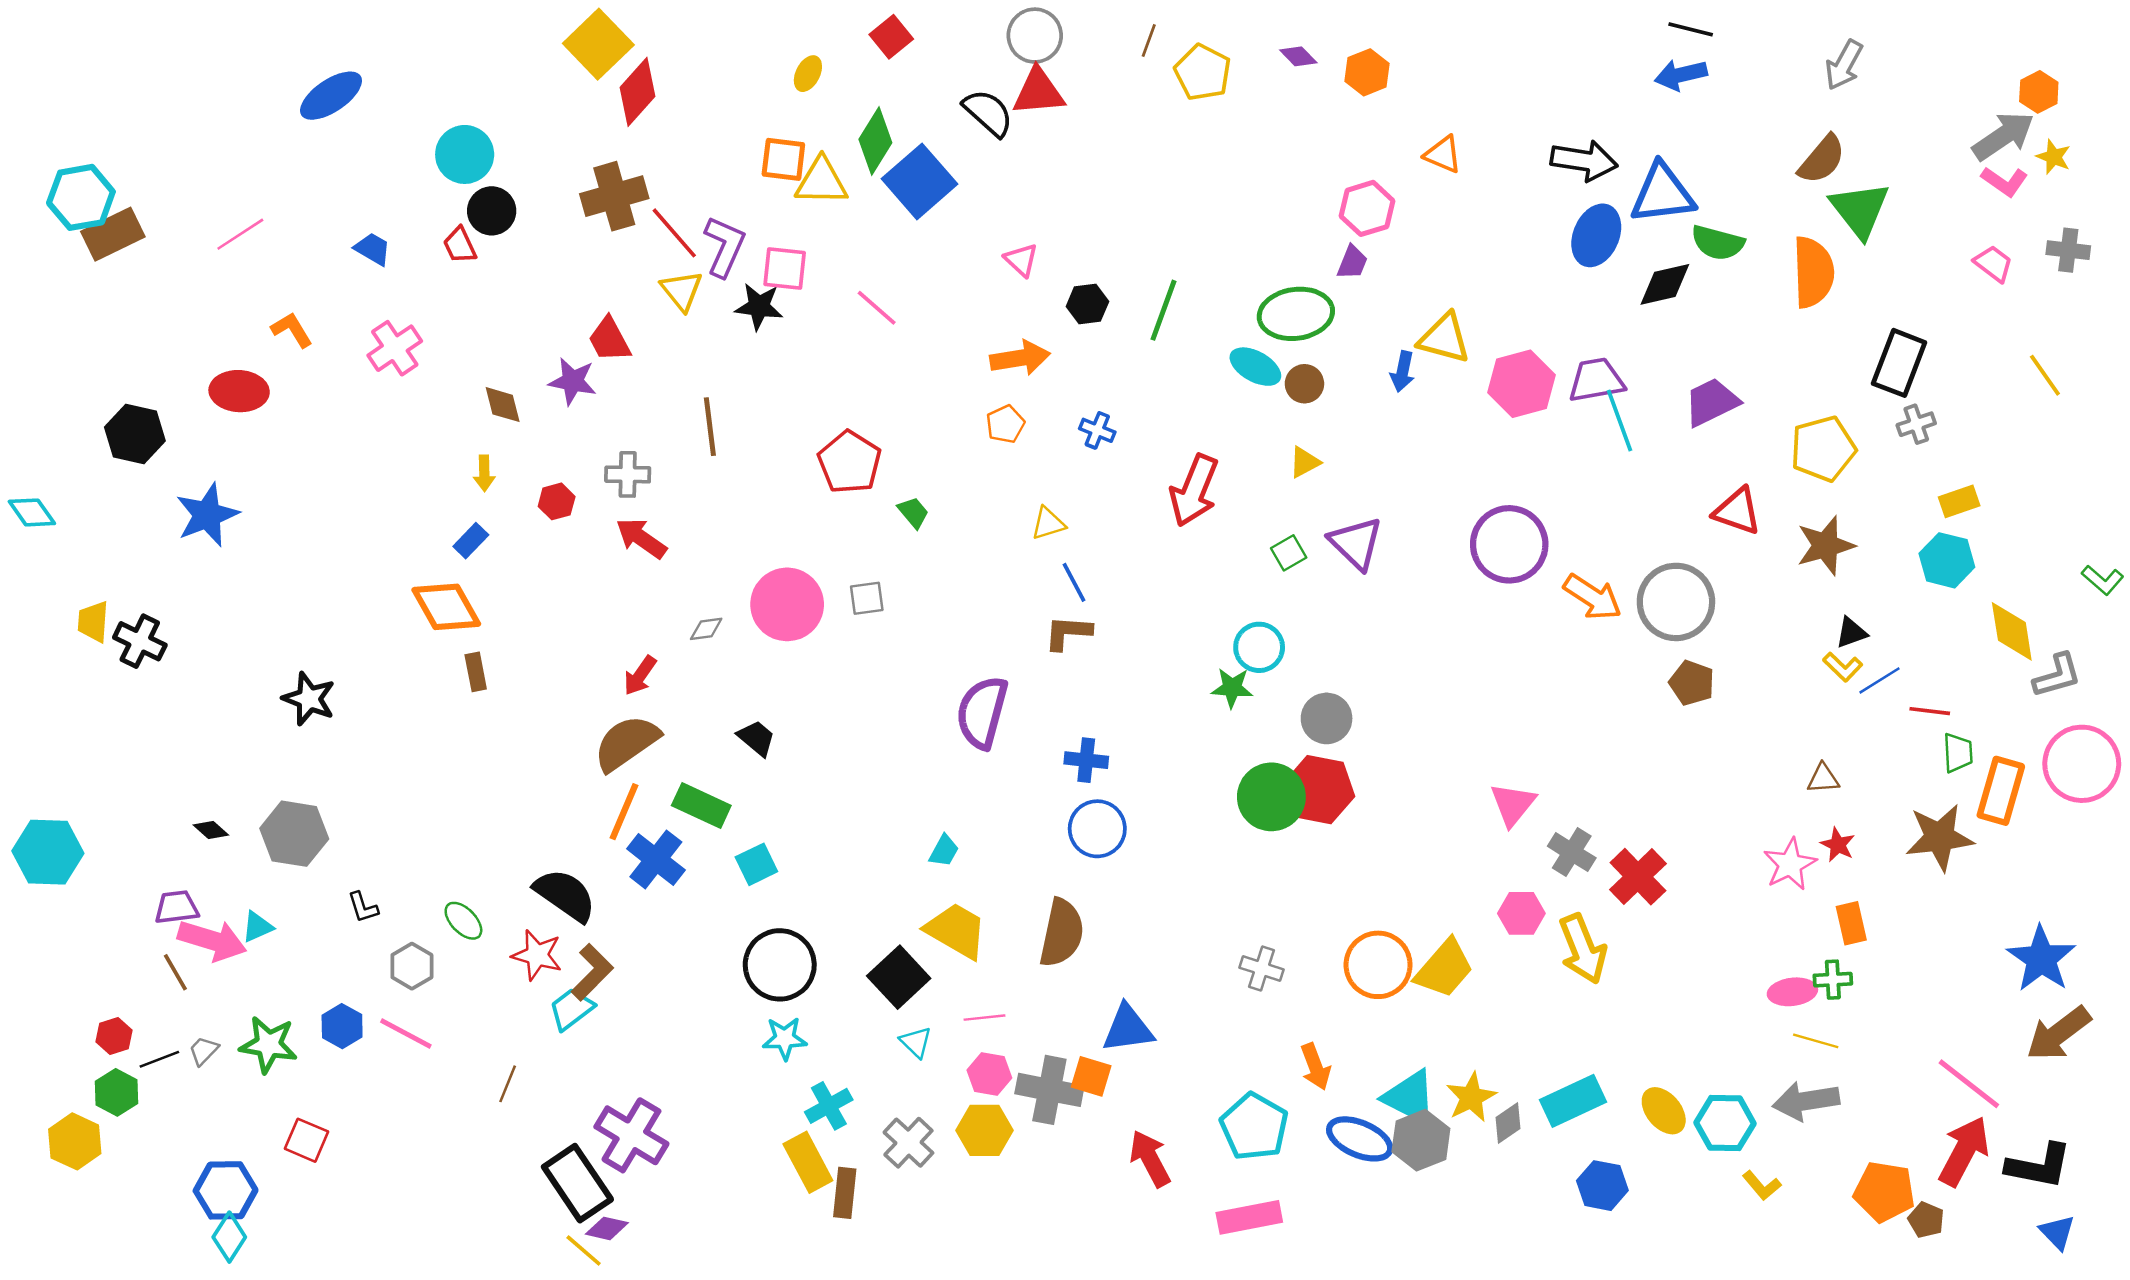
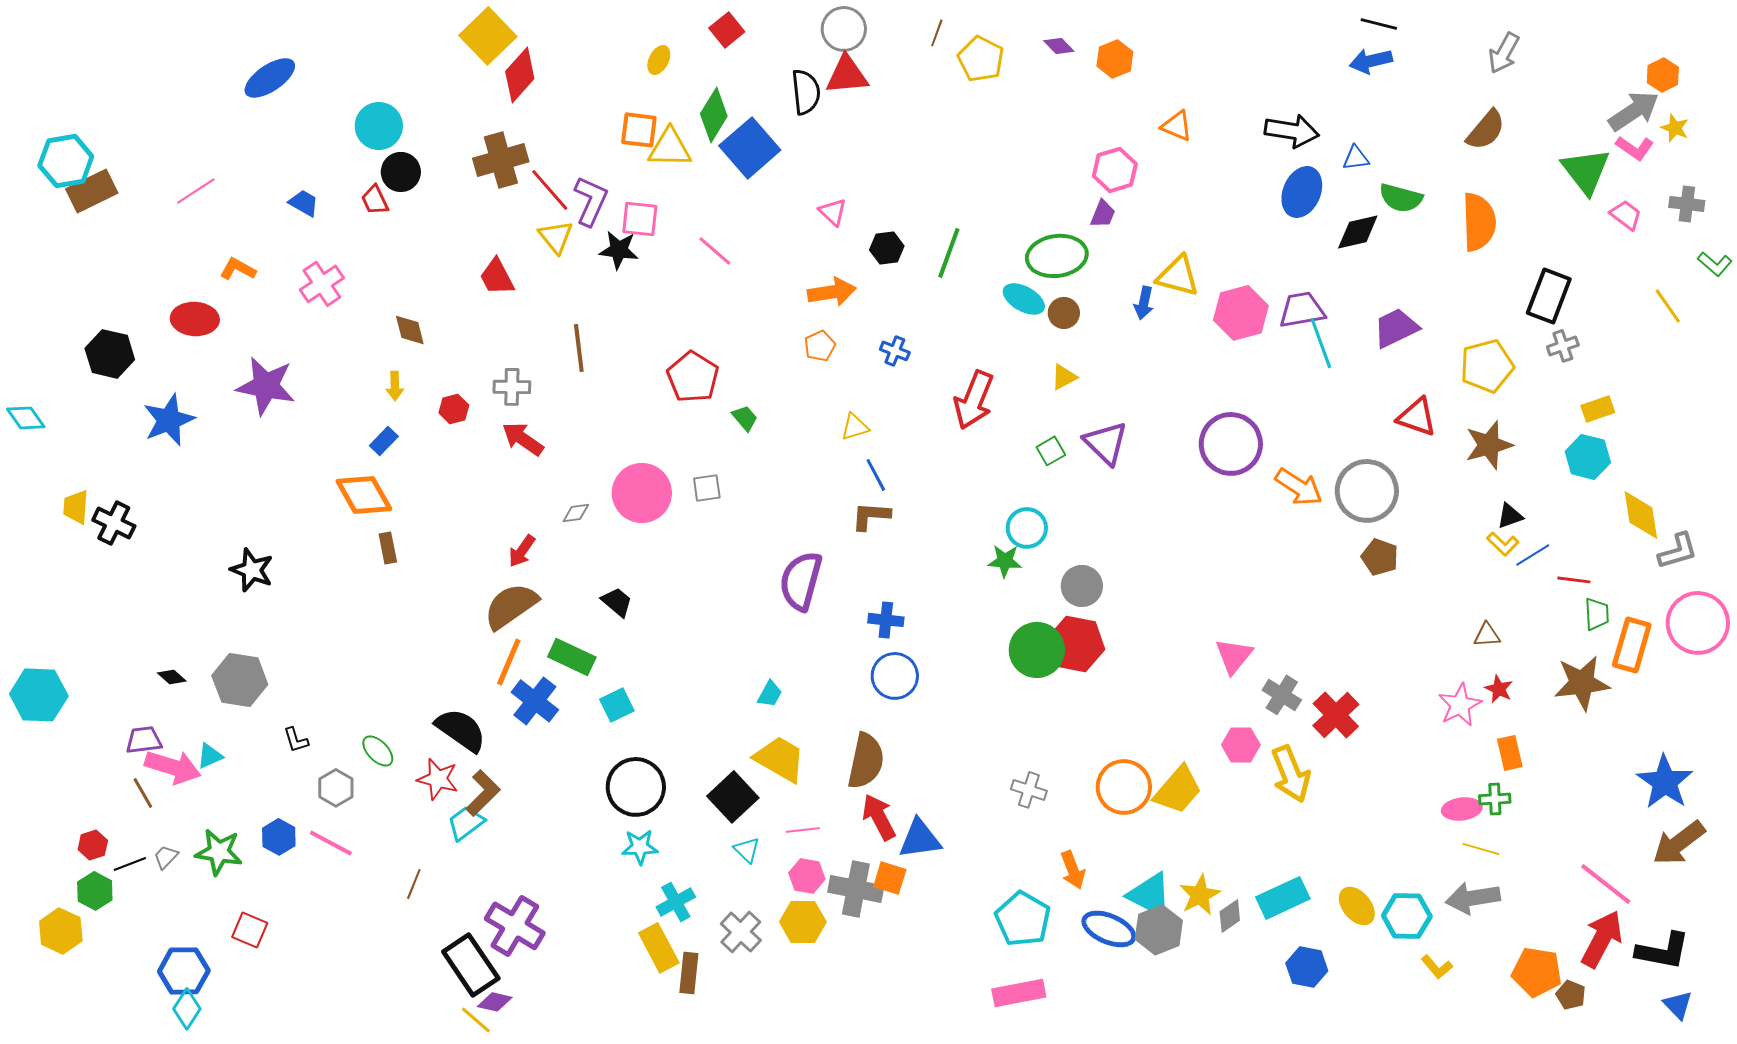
black semicircle: (988, 113) -> (806, 92), turned 42
blue triangle: (1662, 194) -> (1356, 158), size x0.5
green triangle: (1860, 210) -> (1586, 171), moved
orange L-shape: (292, 330) -> (238, 269), turned -30
purple star: (573, 381) -> (266, 386), moved, size x1.5
green L-shape: (2103, 580) -> (1715, 264), moved
red arrow: (1150, 1159) -> (879, 817), moved

